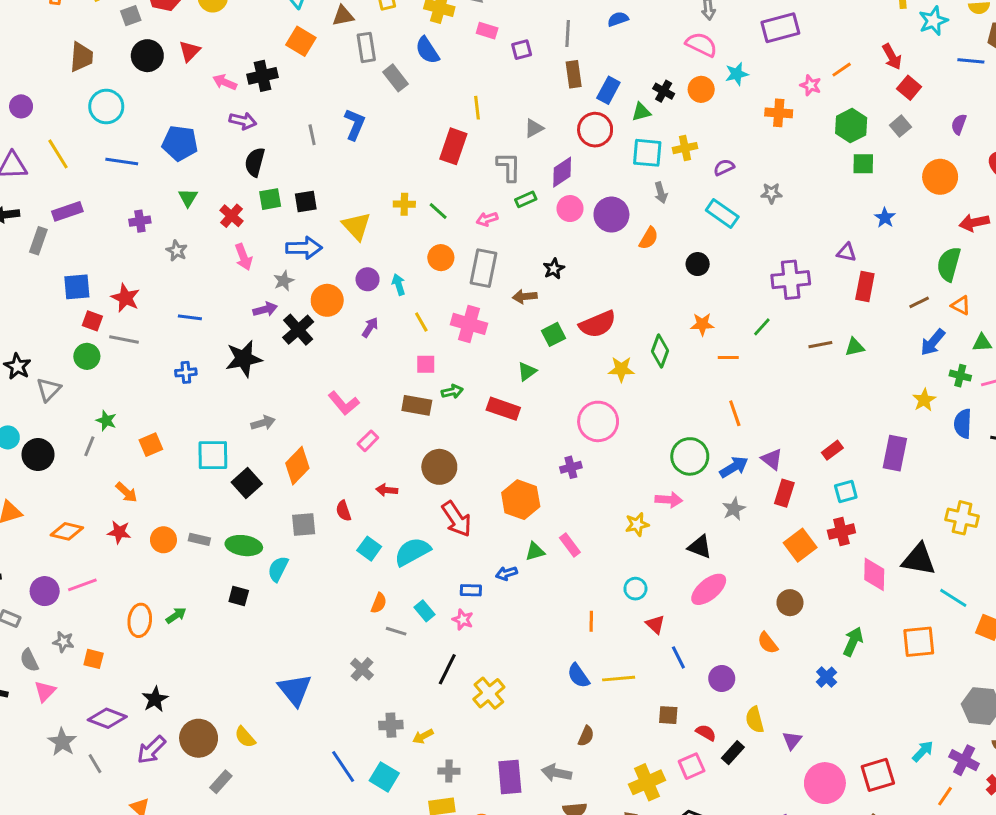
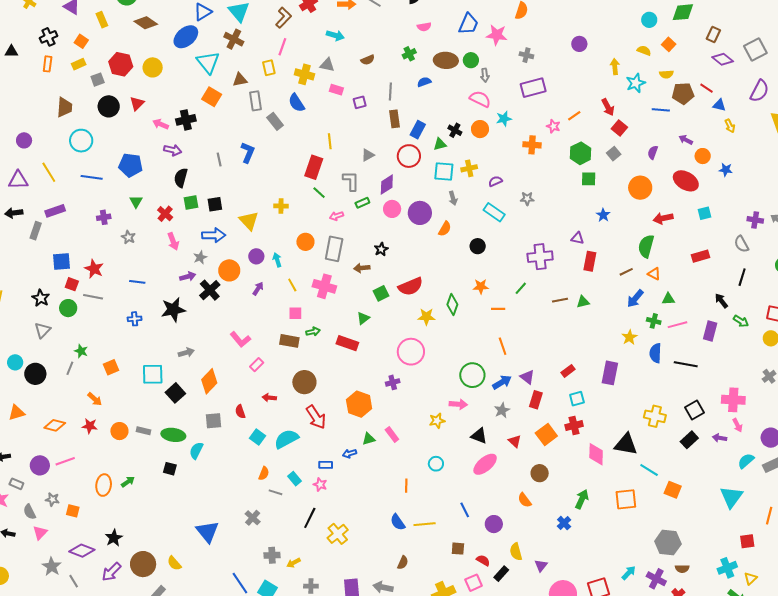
green line: (438, 211) -> (319, 193), moved
black star: (17, 366) -> (41, 298), moved
red triangle: (655, 624) -> (515, 441), moved

